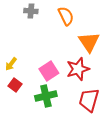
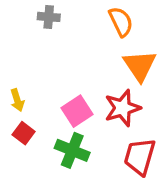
orange semicircle: (66, 16) -> (121, 22), moved
yellow arrow: (11, 64) -> (17, 100), turned -56
green cross: (46, 96) -> (72, 150), turned 35

